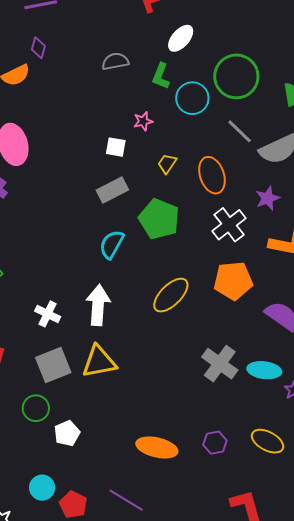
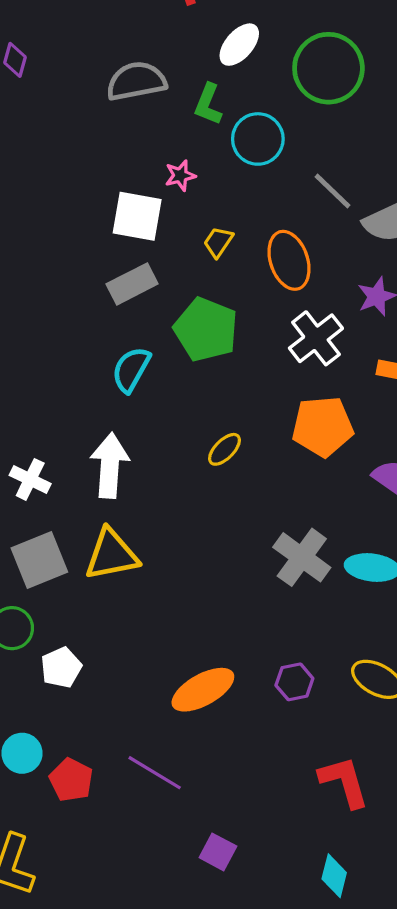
gray semicircle: (115, 61) -> (136, 81), size x1.4
green circle: (236, 76) -> (328, 68), moved
white square: (116, 147) -> (137, 216), size x1.6
yellow ellipse: (171, 295) -> (224, 449), size x0.6
orange ellipse: (157, 447) -> (203, 690), turned -42

